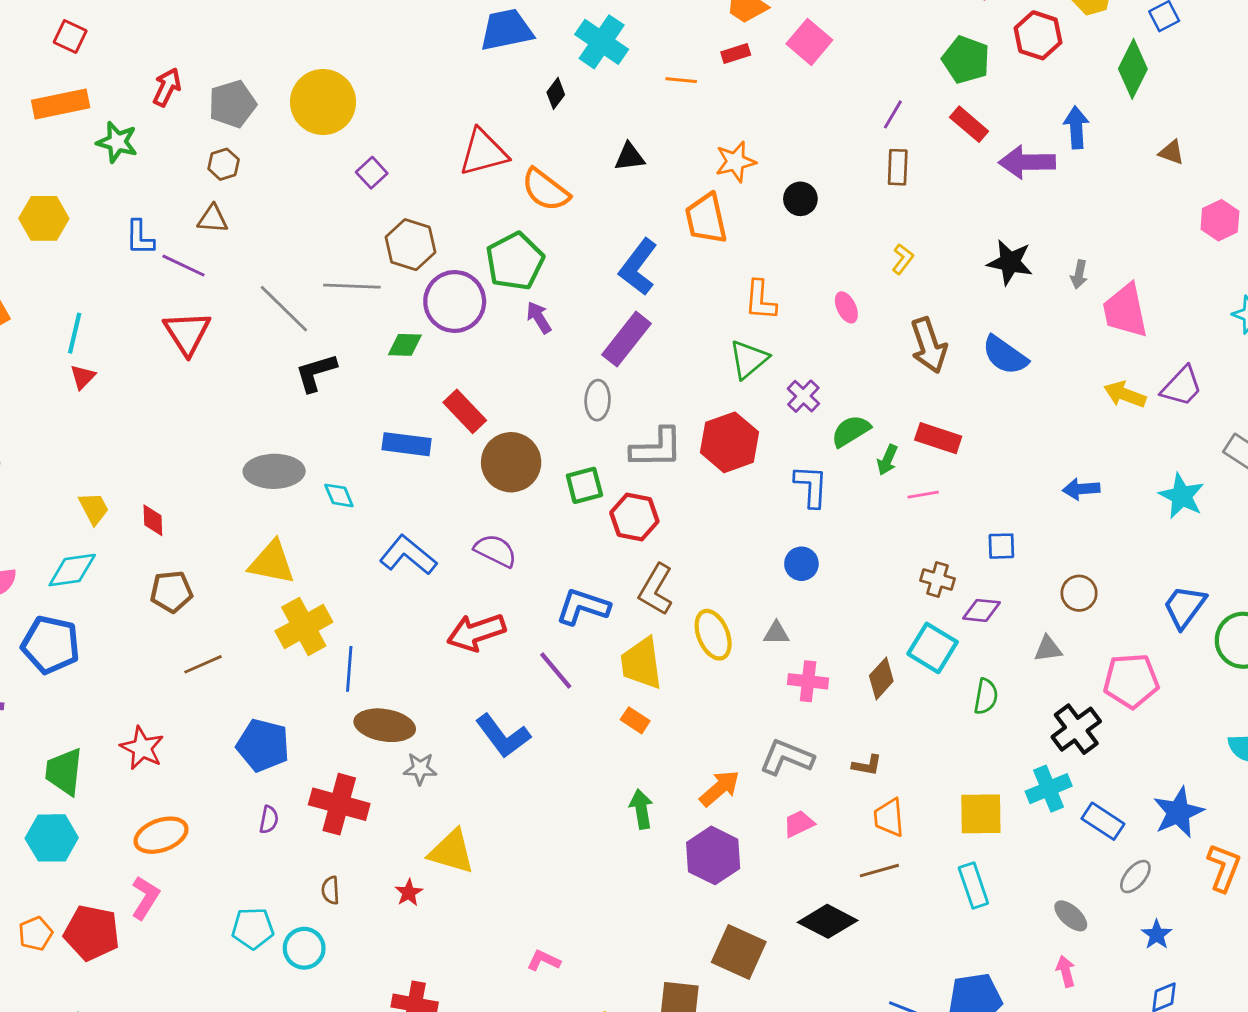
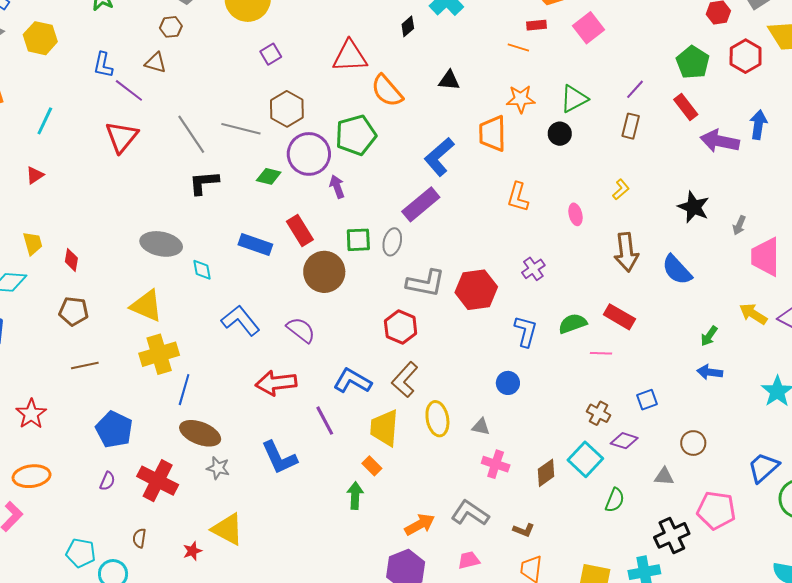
orange line: (681, 80) -> (518, 48), moved
purple arrow: (539, 318) -> (337, 187), moved
green triangle: (749, 359) -> (574, 99), moved
red triangle: (83, 377) -> (35, 175), moved
green semicircle: (851, 431) -> (573, 324), moved
green arrow: (887, 460) -> (709, 336), moved
green square: (584, 485) -> (358, 240), moved
blue square: (1001, 546) -> (647, 400), turned -30
green arrow: (641, 809) -> (355, 496), moved

